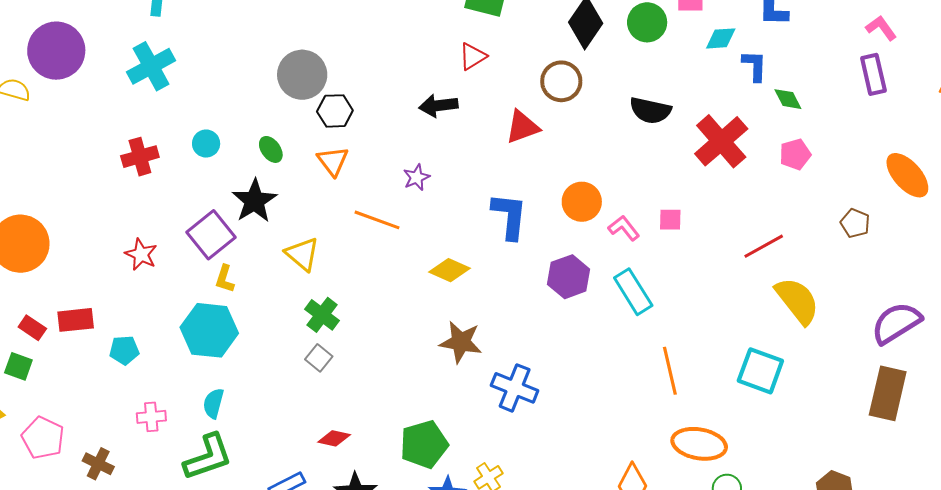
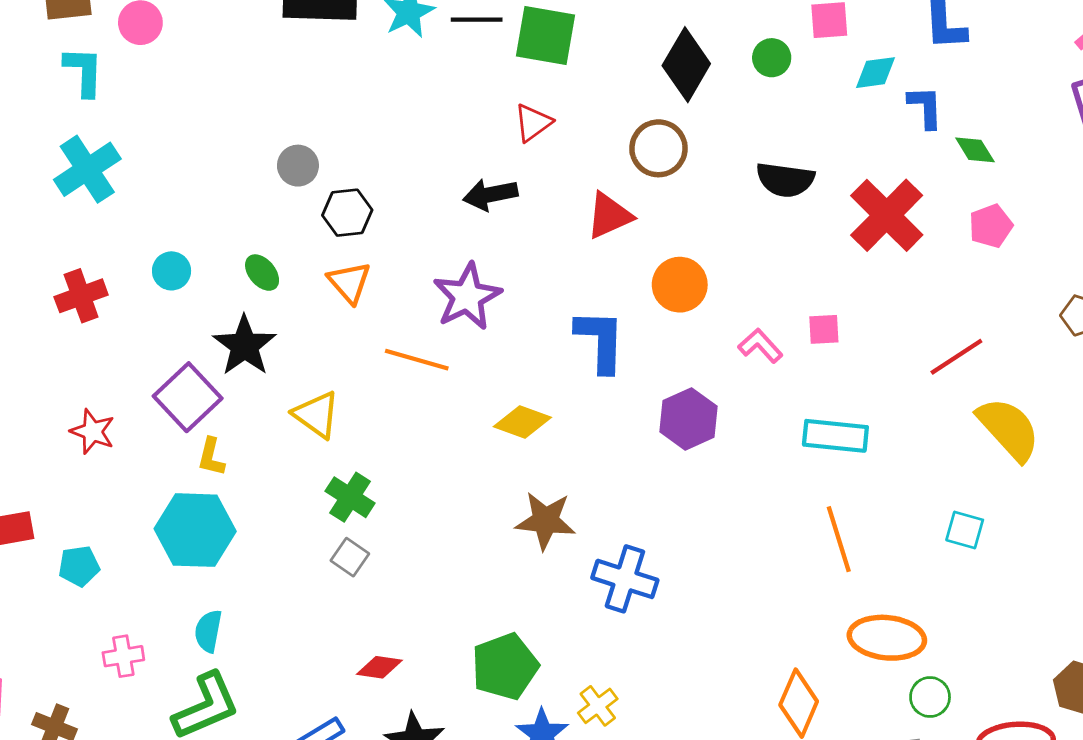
green circle: (647, 22) -> (772, 58), size x0.7
gray circle: (302, 75) -> (298, 166), size x0.6
purple star: (416, 177) -> (467, 297), size x1.8
orange circle: (582, 202) -> (680, 285), moved
cyan rectangle: (633, 292) -> (835, 436), moved, turned -48
cyan square: (760, 371) -> (965, 530), size x0.6

